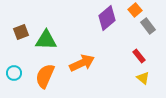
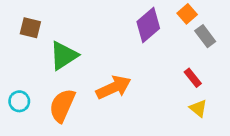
brown square: (21, 32) -> (30, 28), moved, turned 35
green triangle: (46, 40) -> (64, 56), turned -35

